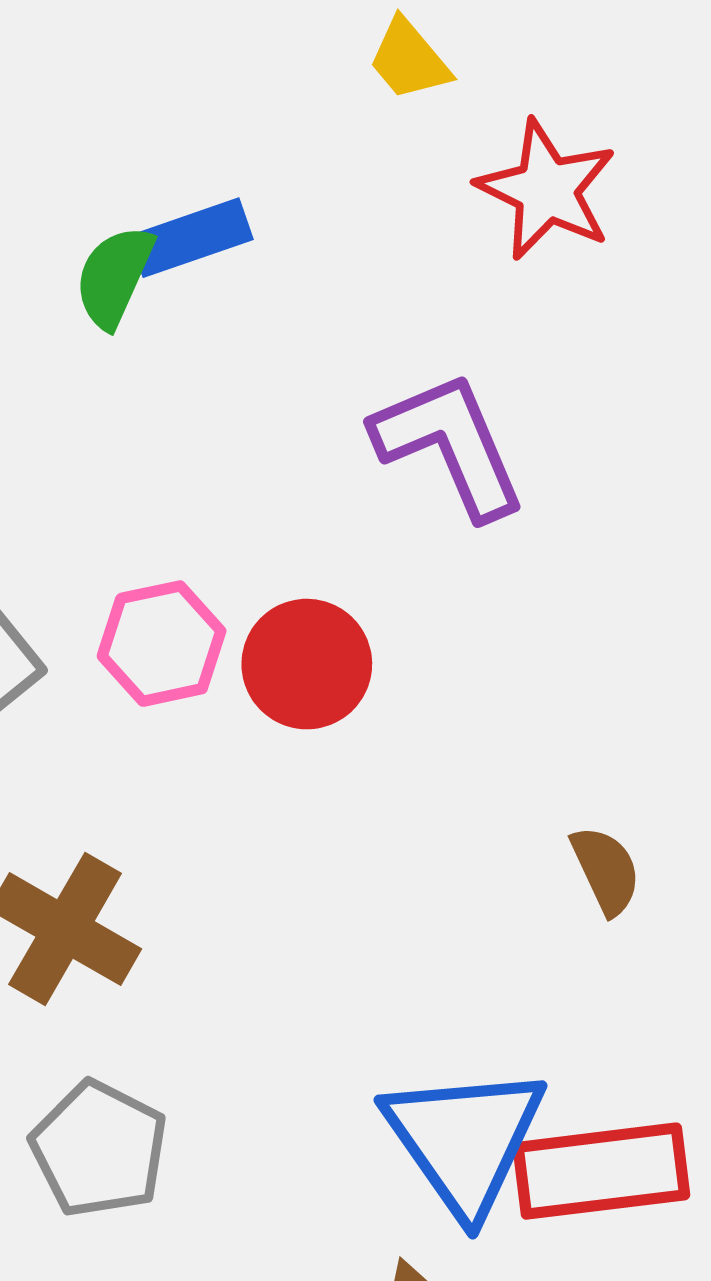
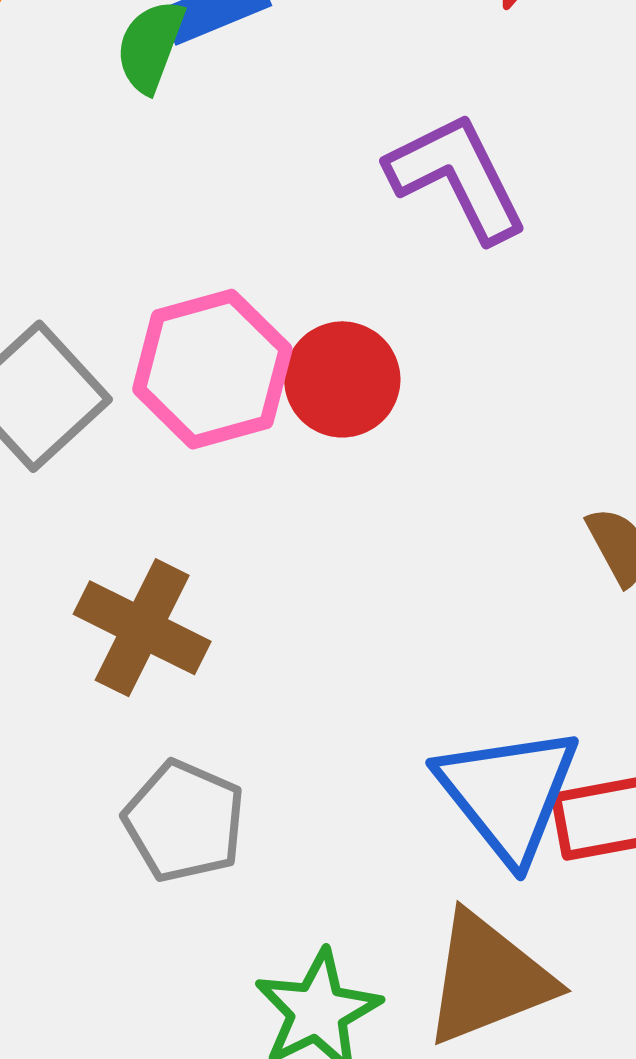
pink hexagon: (162, 644) -> (212, 369), size x1.4

